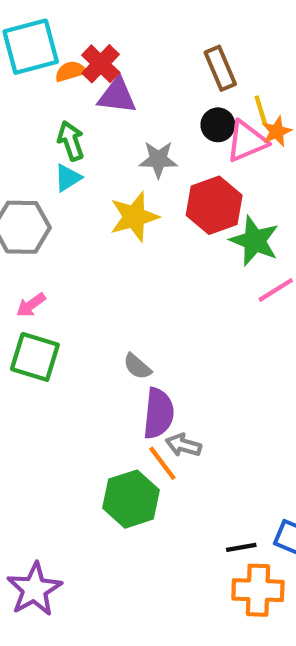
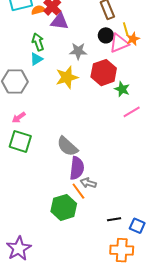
green star: (254, 241) -> (122, 89), size x0.7
gray semicircle: (137, 366) -> (67, 146), size x1.6
black line: (241, 547) -> (114, 219), moved

